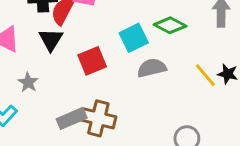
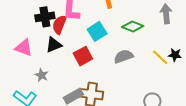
cyan square: (134, 38) -> (97, 31), moved
black triangle: (51, 40) -> (54, 45), turned 42

